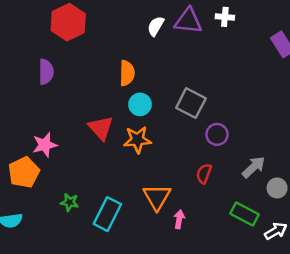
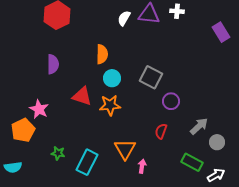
purple semicircle: (46, 72) -> (53, 64), moved
red triangle: (101, 128) -> (82, 96), turned -30
pink star: (45, 145) -> (39, 109), turned -30

